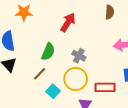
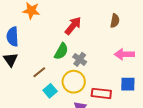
green semicircle: (48, 52) -> (61, 51), moved

